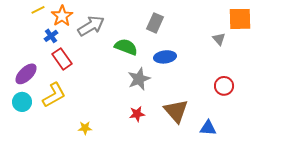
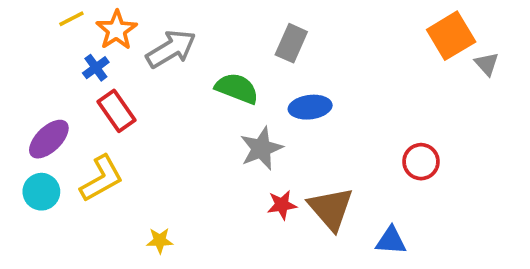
orange square: (240, 19) -> (451, 36), turned -30
gray triangle: (219, 39) -> (487, 64), moved
red star: (137, 114) -> (282, 205), moved

